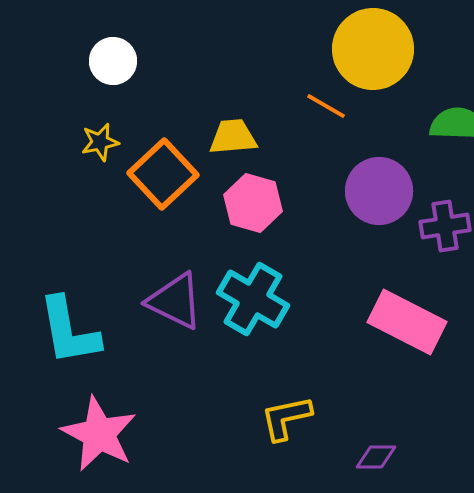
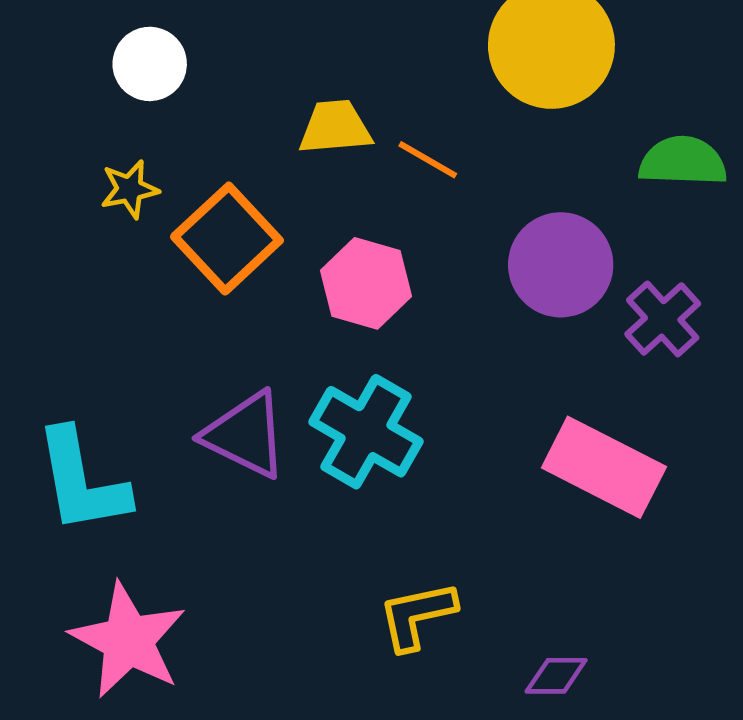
orange line: (326, 106) -> (428, 160), moved
yellow trapezoid: (233, 137) -> (335, 127), moved
purple cross: (445, 226) -> (663, 319), turned -33

